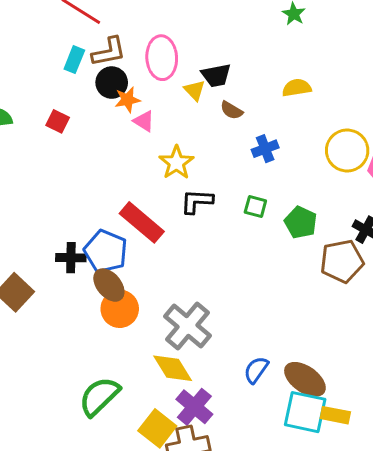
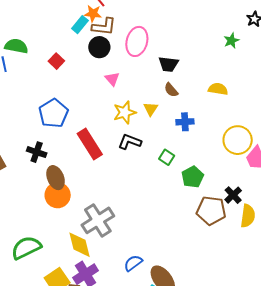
yellow triangle: (194, 90) -> (151, 109), moved
orange star: (127, 100) -> (93, 14), moved
blue pentagon: (106, 251) -> (53, 113), moved

